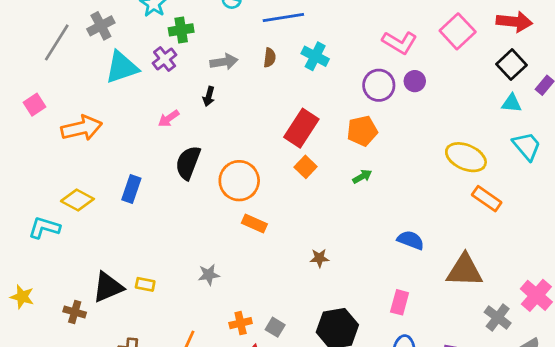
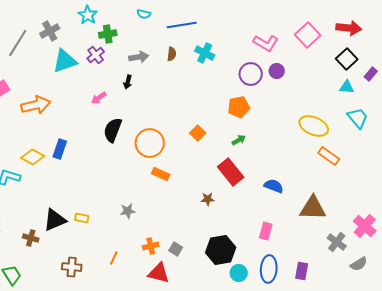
red rectangle: (301, 128) -> (231, 172), moved, turned -72
blue rectangle: (131, 189) -> (60, 149), moved

